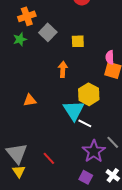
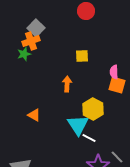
orange cross: (27, 16) -> (31, 41), moved
gray square: (48, 32) -> (36, 28), moved
orange triangle: (30, 100) -> (34, 115), turned 40

